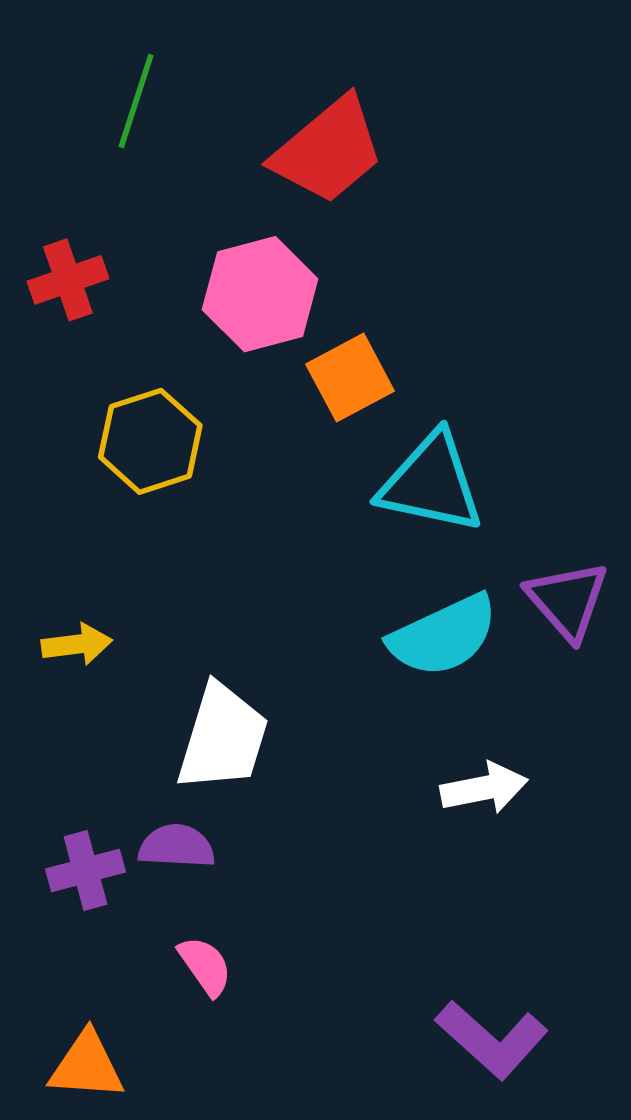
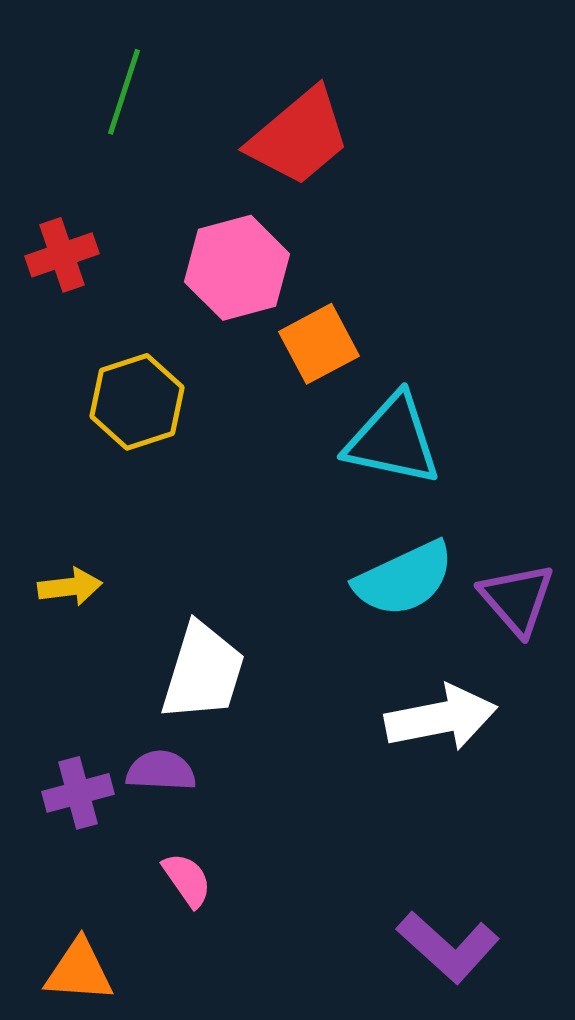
purple triangle: (567, 600) -> (517, 599), moved
white arrow: (484, 788) -> (441, 718), size x1.4

